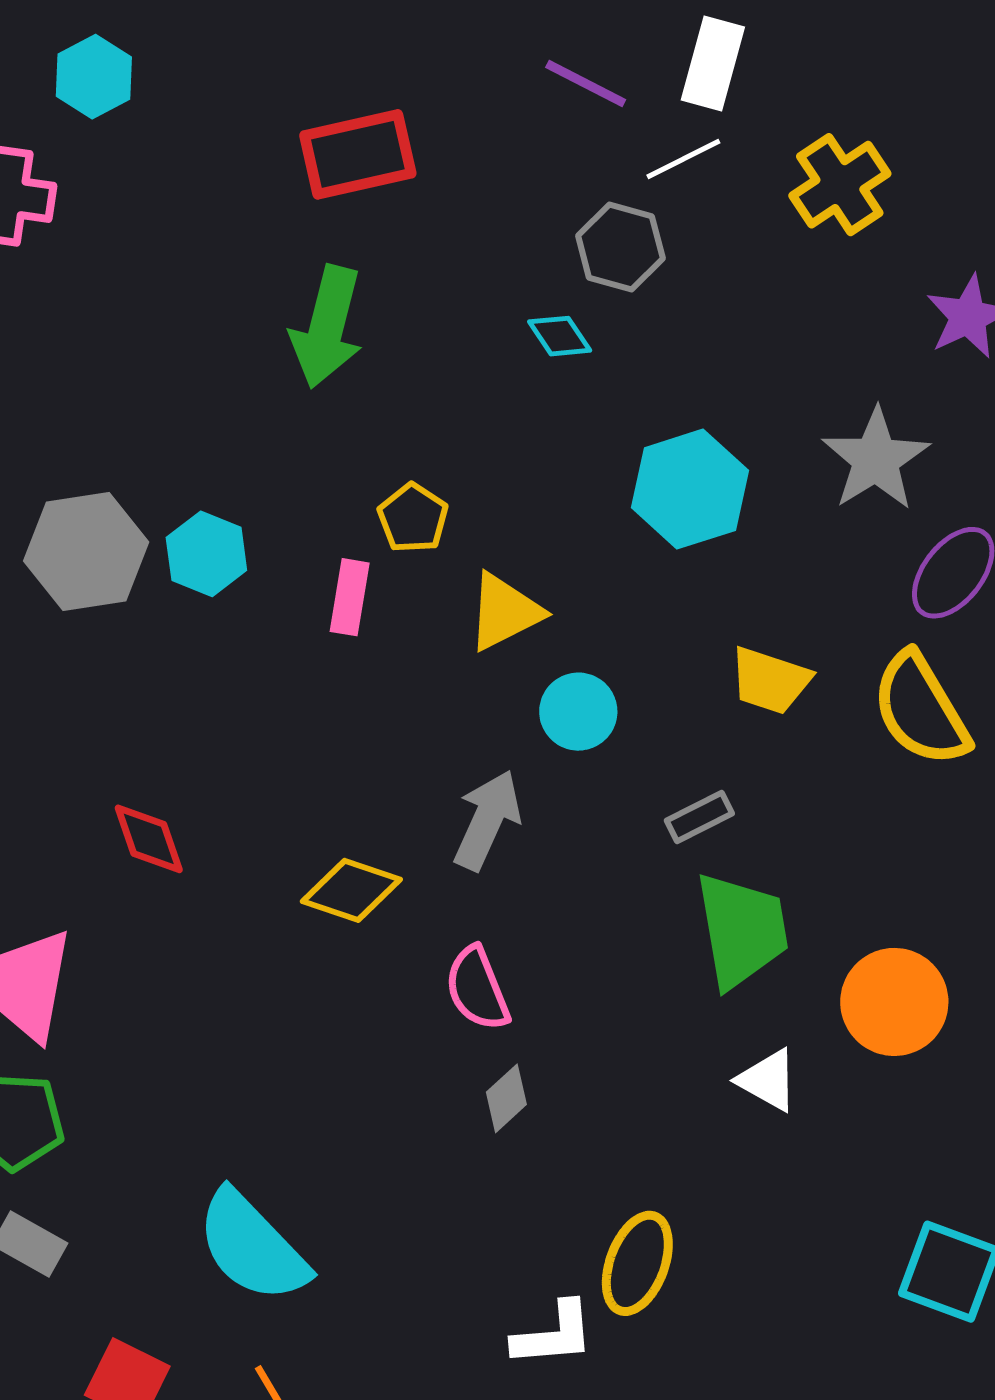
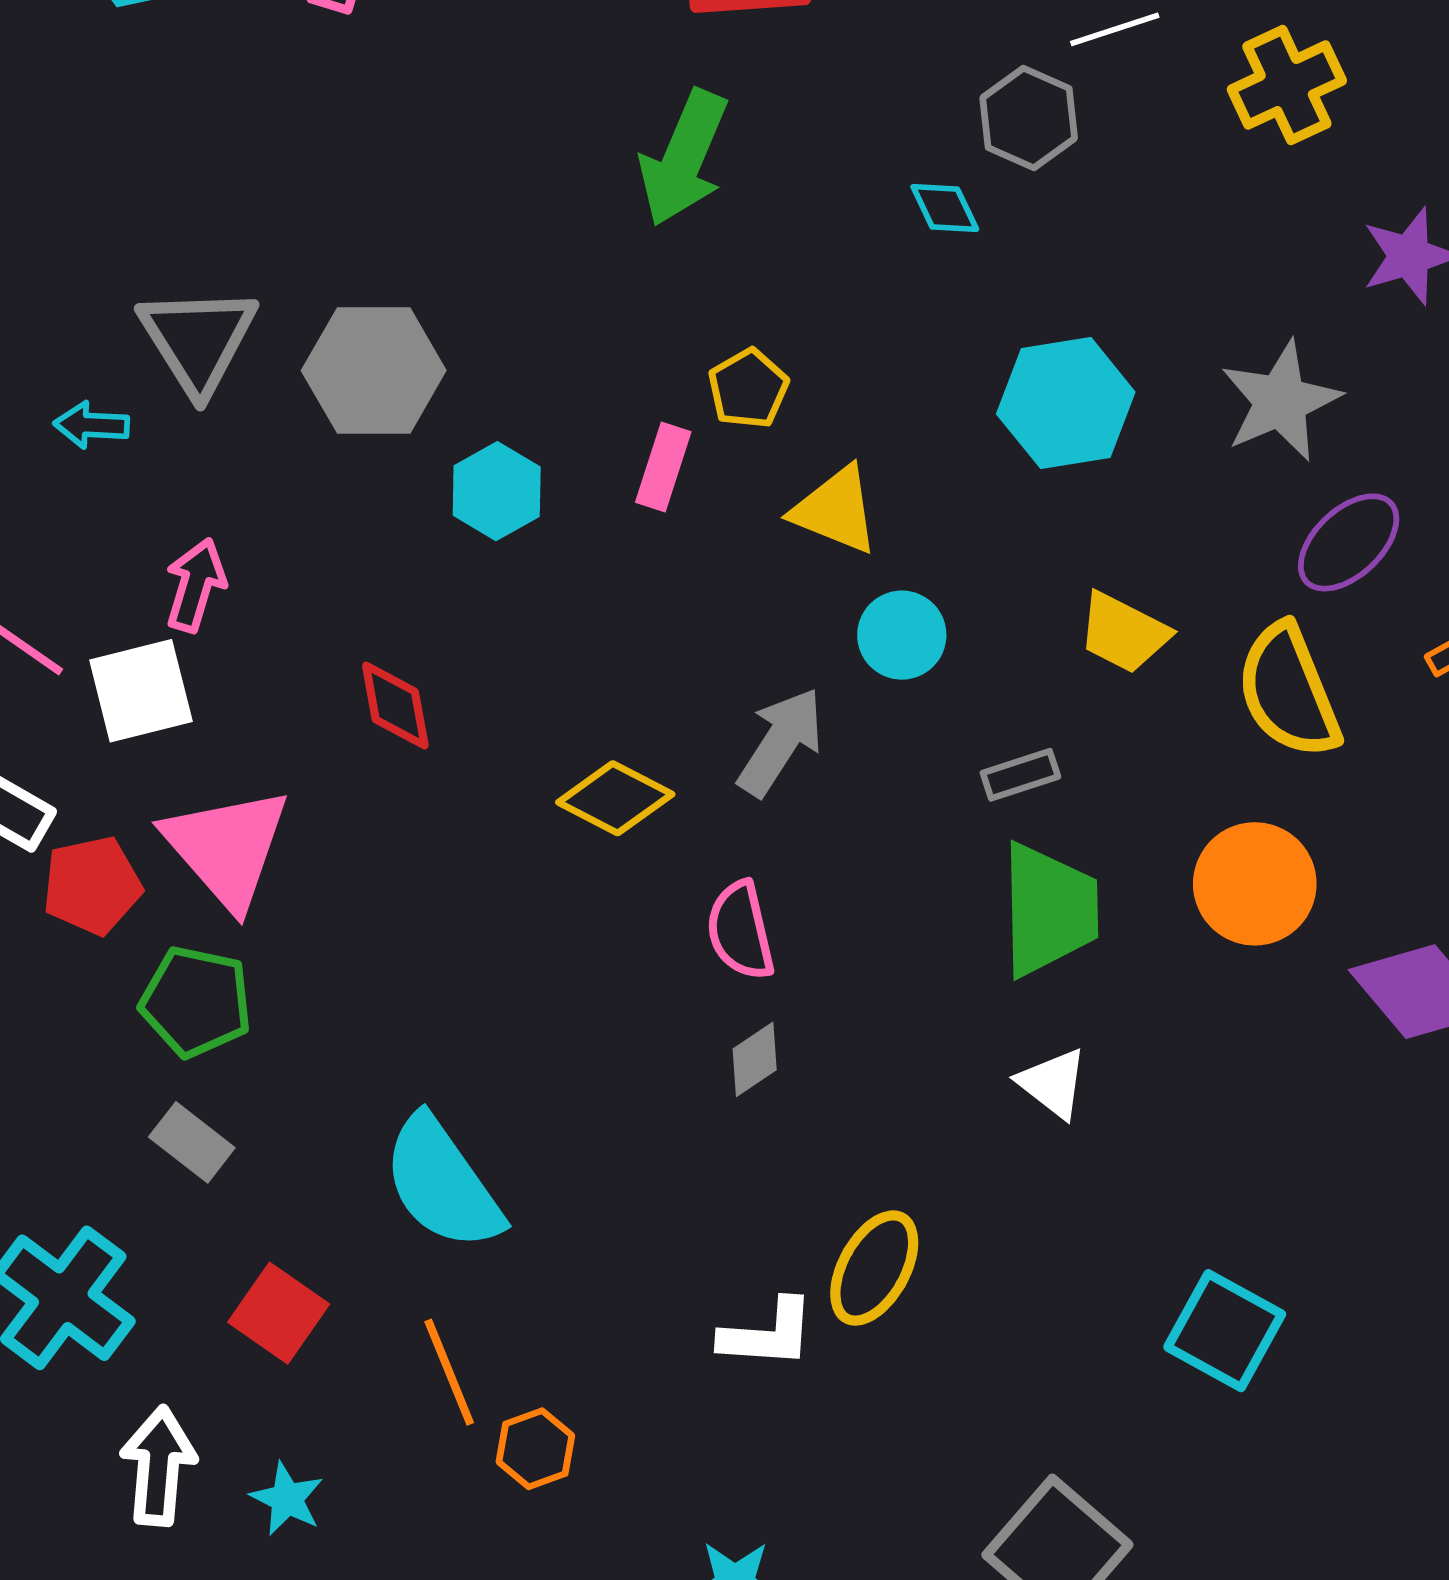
cyan hexagon: (206, 554) -> (497, 491), moved
yellow triangle: (505, 612) -> (836, 510), turned 40
orange circle: (894, 1002) -> (1255, 884), moved

